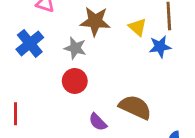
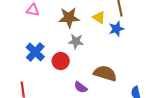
blue cross: (30, 43) -> (35, 52), moved
gray star: (75, 48) -> (76, 41), moved

